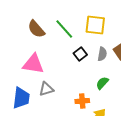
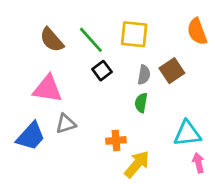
black square: (80, 54) -> (102, 71), moved
green semicircle: (102, 83) -> (141, 103), moved, turned -32
blue trapezoid: (21, 98) -> (31, 136), turned 35

